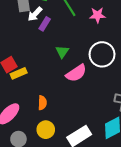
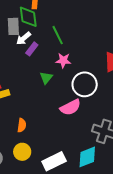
pink star: (97, 15) -> (63, 60), moved
pink semicircle: (76, 73) -> (70, 107), moved

